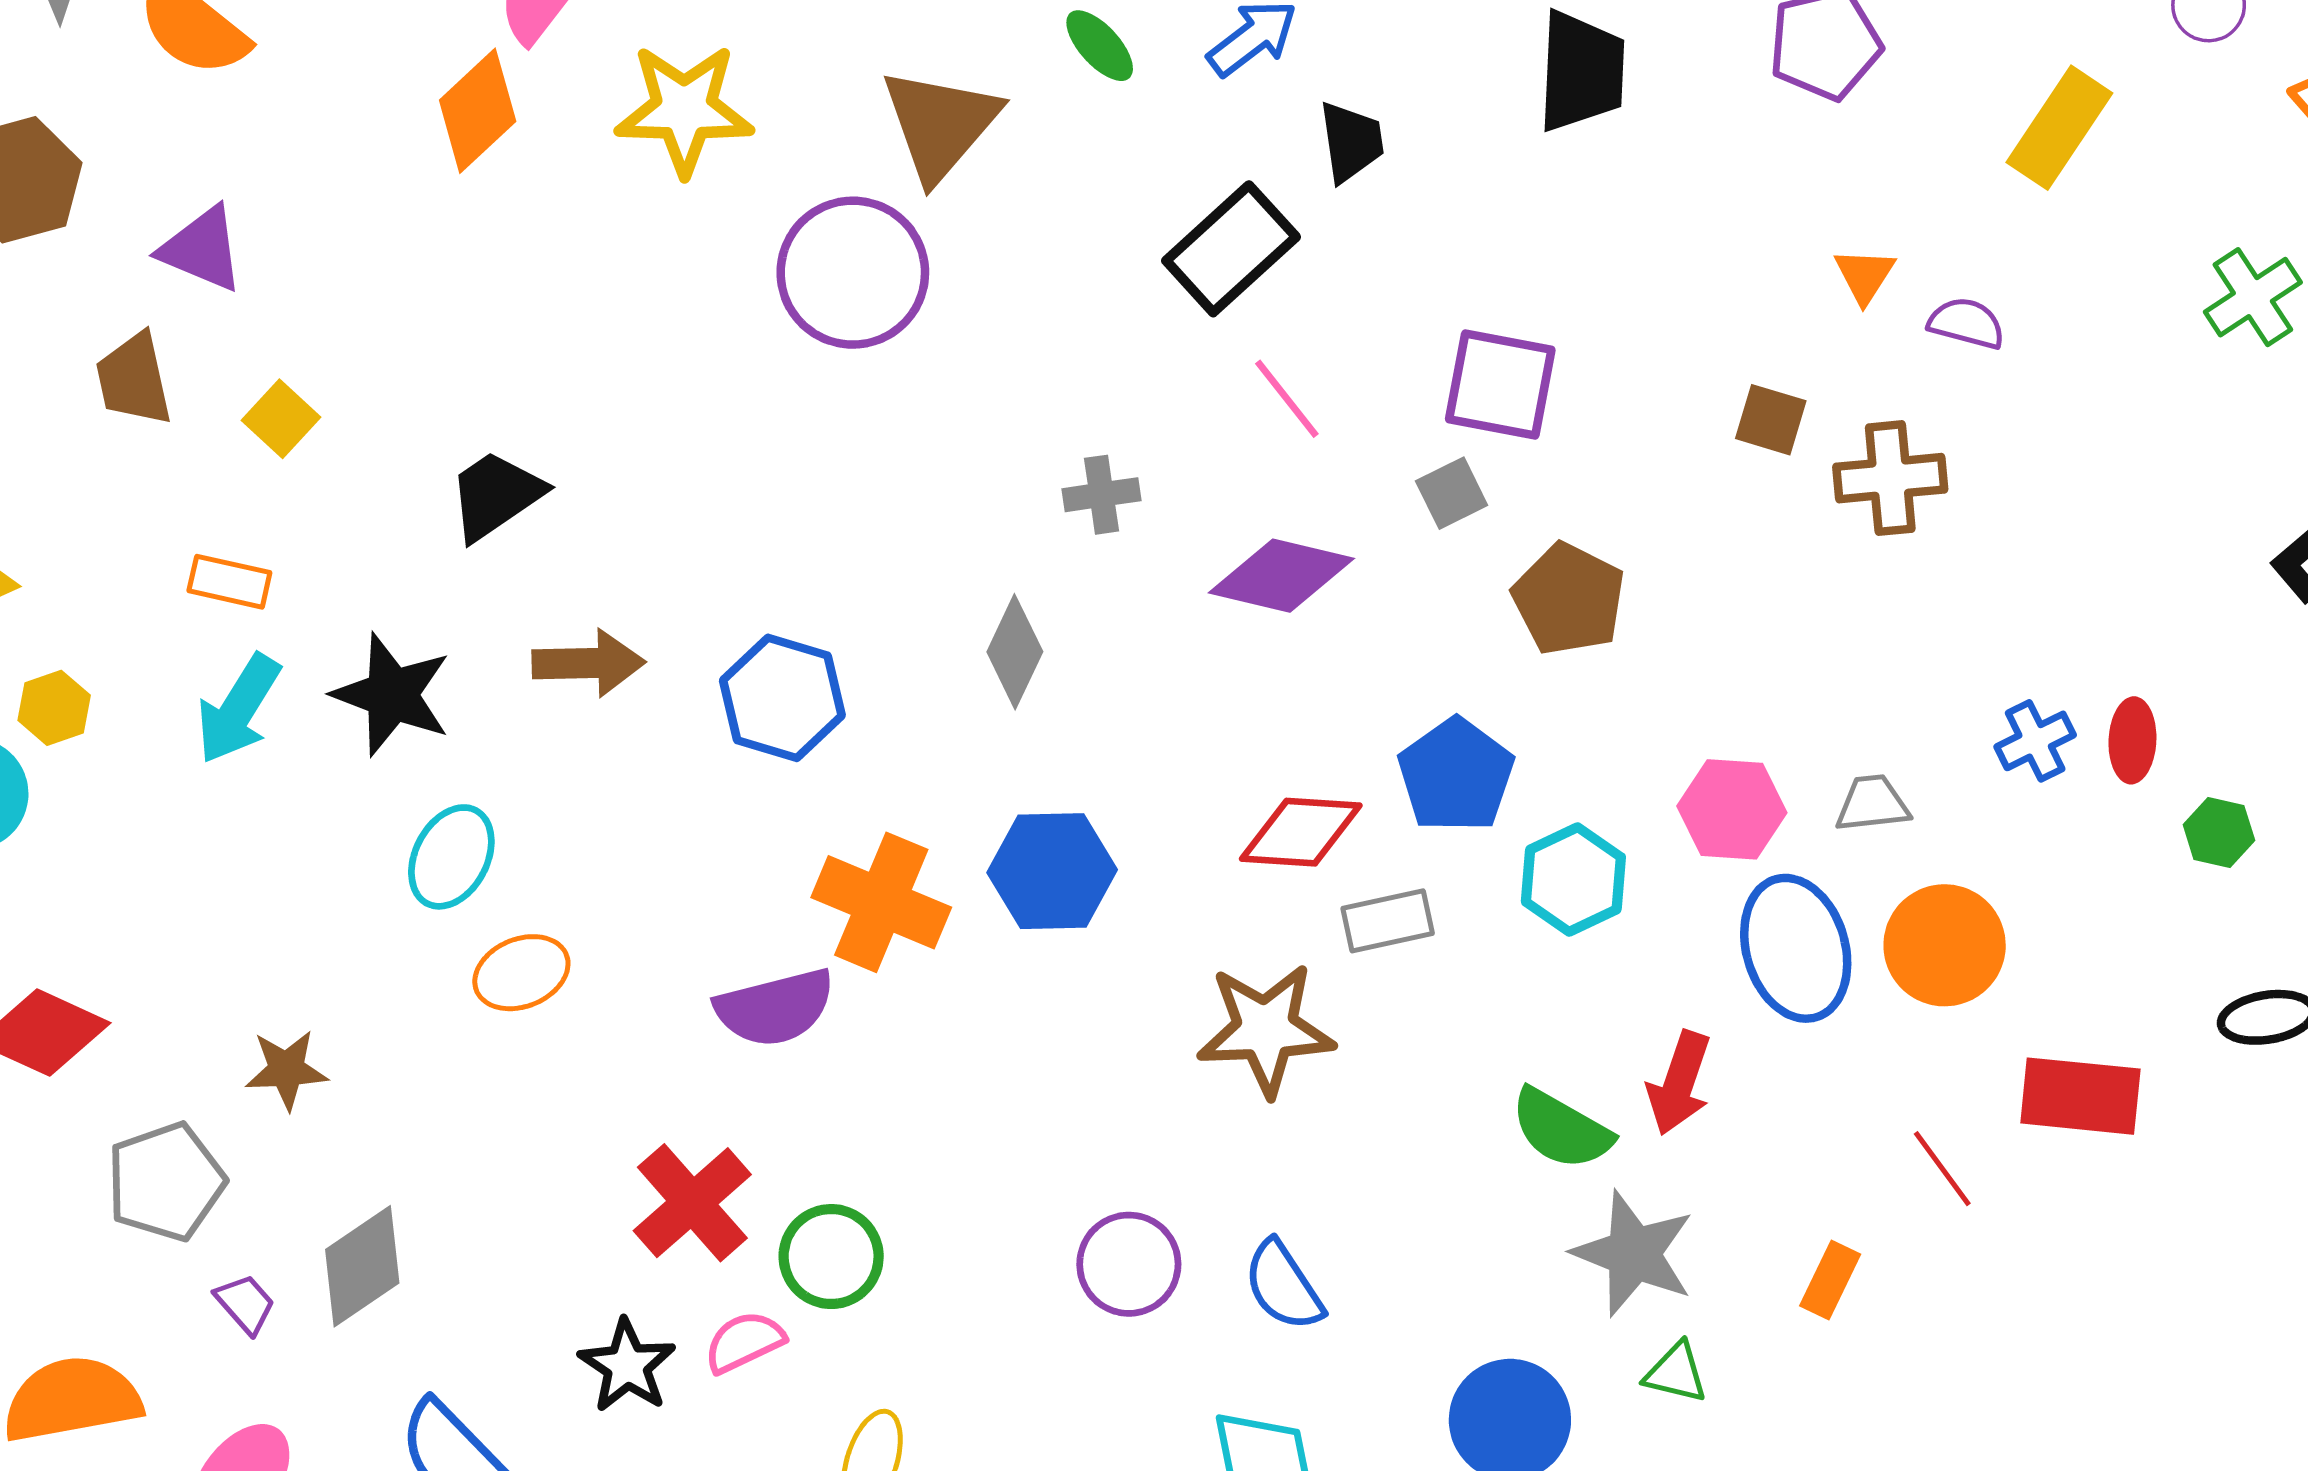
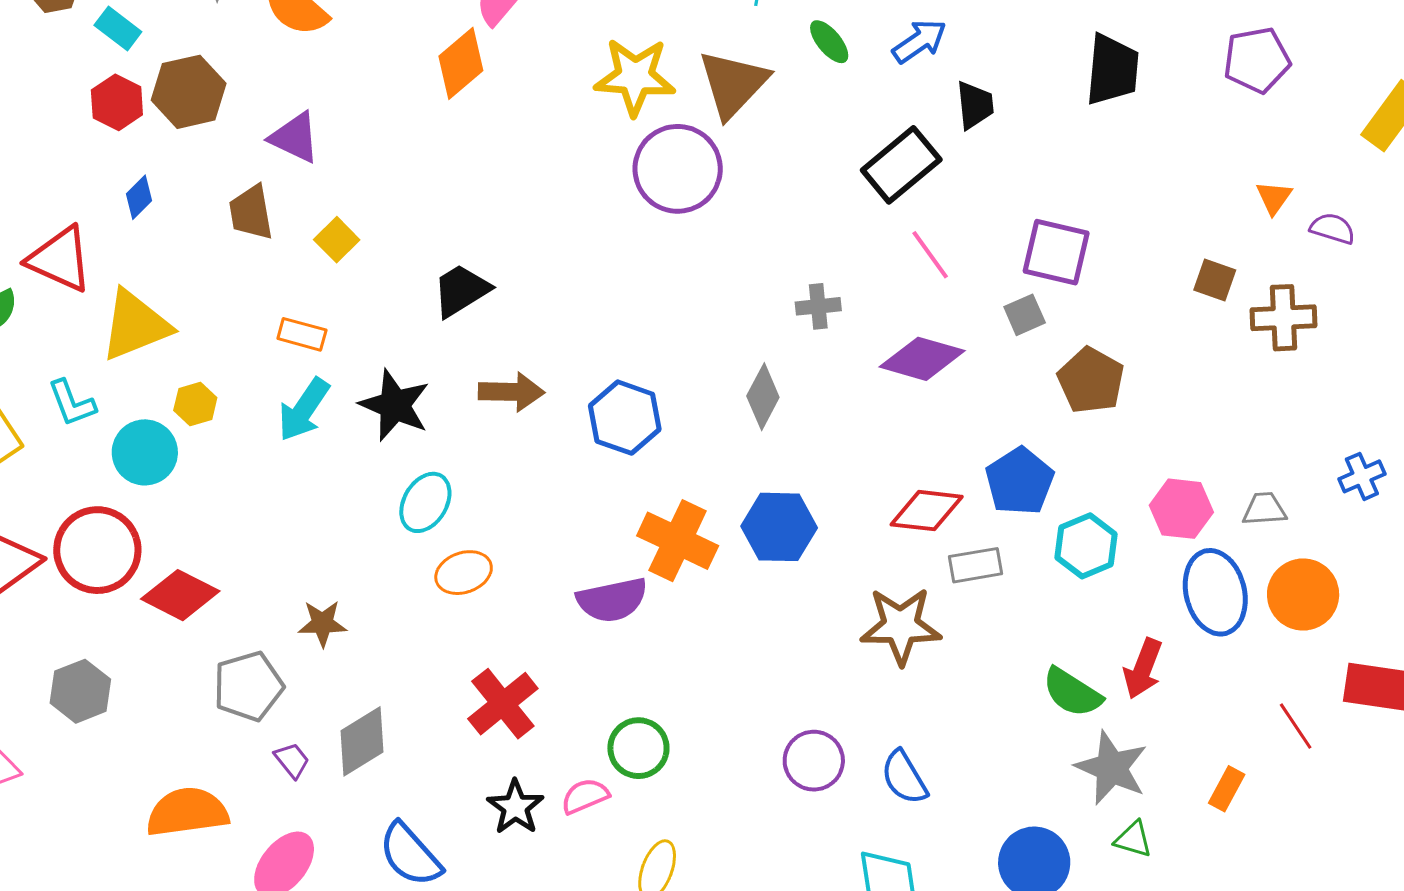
yellow star: (684, 109) -> (635, 77), moved
red cross: (692, 1203) -> (503, 704), moved

